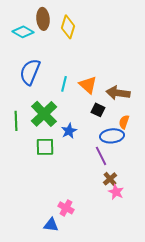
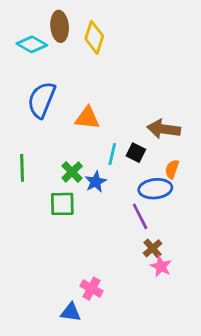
cyan line: (64, 84) -> (112, 154), moved
orange triangle: (88, 85) -> (87, 118), moved, turned -36
green cross: (44, 114) -> (72, 172), moved, size x0.6

